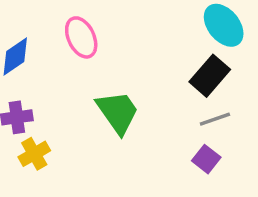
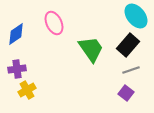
green trapezoid: (118, 112) -> (91, 49), moved

